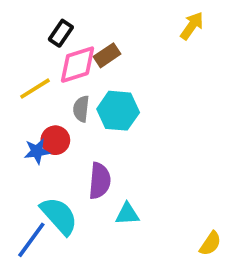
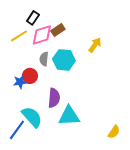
yellow arrow: (192, 26) -> (95, 45), moved
yellow line: (35, 89) -> (19, 36), moved
cyan triangle: (127, 214) -> (69, 116), size x1.6

